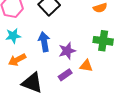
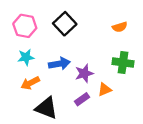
blue arrow: (44, 42) -> (59, 64), turned 90
orange triangle: (86, 66) -> (105, 90), turned -32

